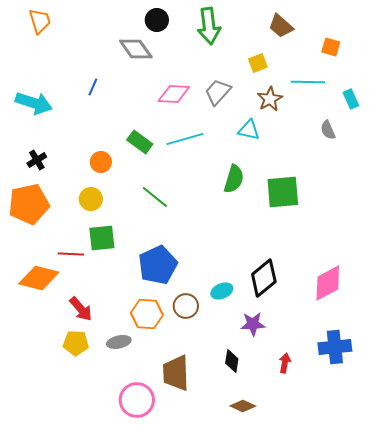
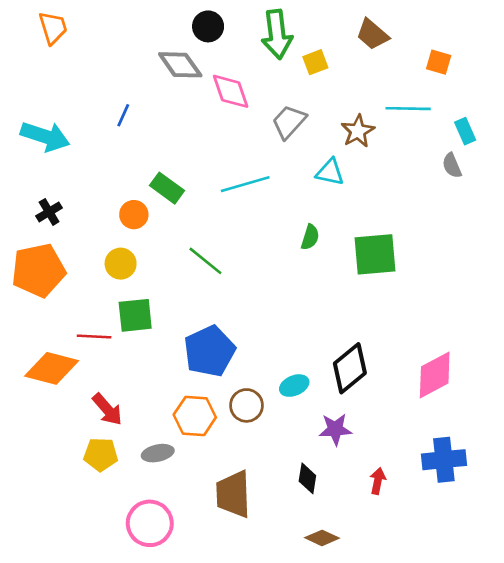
yellow square: (258, 63) -> (315, 62), moved
pink diamond: (174, 94) -> (231, 91), moved, turned 68
gray semicircle: (328, 130) -> (452, 166), moved
green rectangle: (140, 142) -> (167, 188), moved
green semicircle: (234, 179) -> (310, 237), size x0.7
pink circle: (137, 400) -> (150, 523), moved

